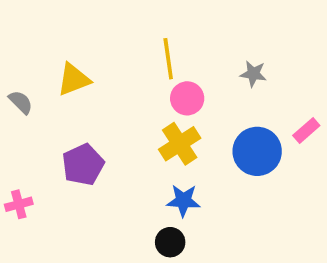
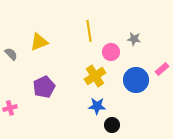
pink circle: (187, 98) -> (111, 52), moved
black circle: (170, 242) -> (112, 125), moved

